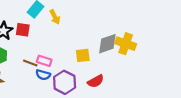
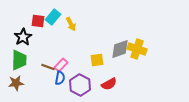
red square: (23, 30) -> (38, 21), moved
pink rectangle: (44, 61) -> (61, 65), turned -64
blue semicircle: (43, 75) -> (60, 78), turned -96

